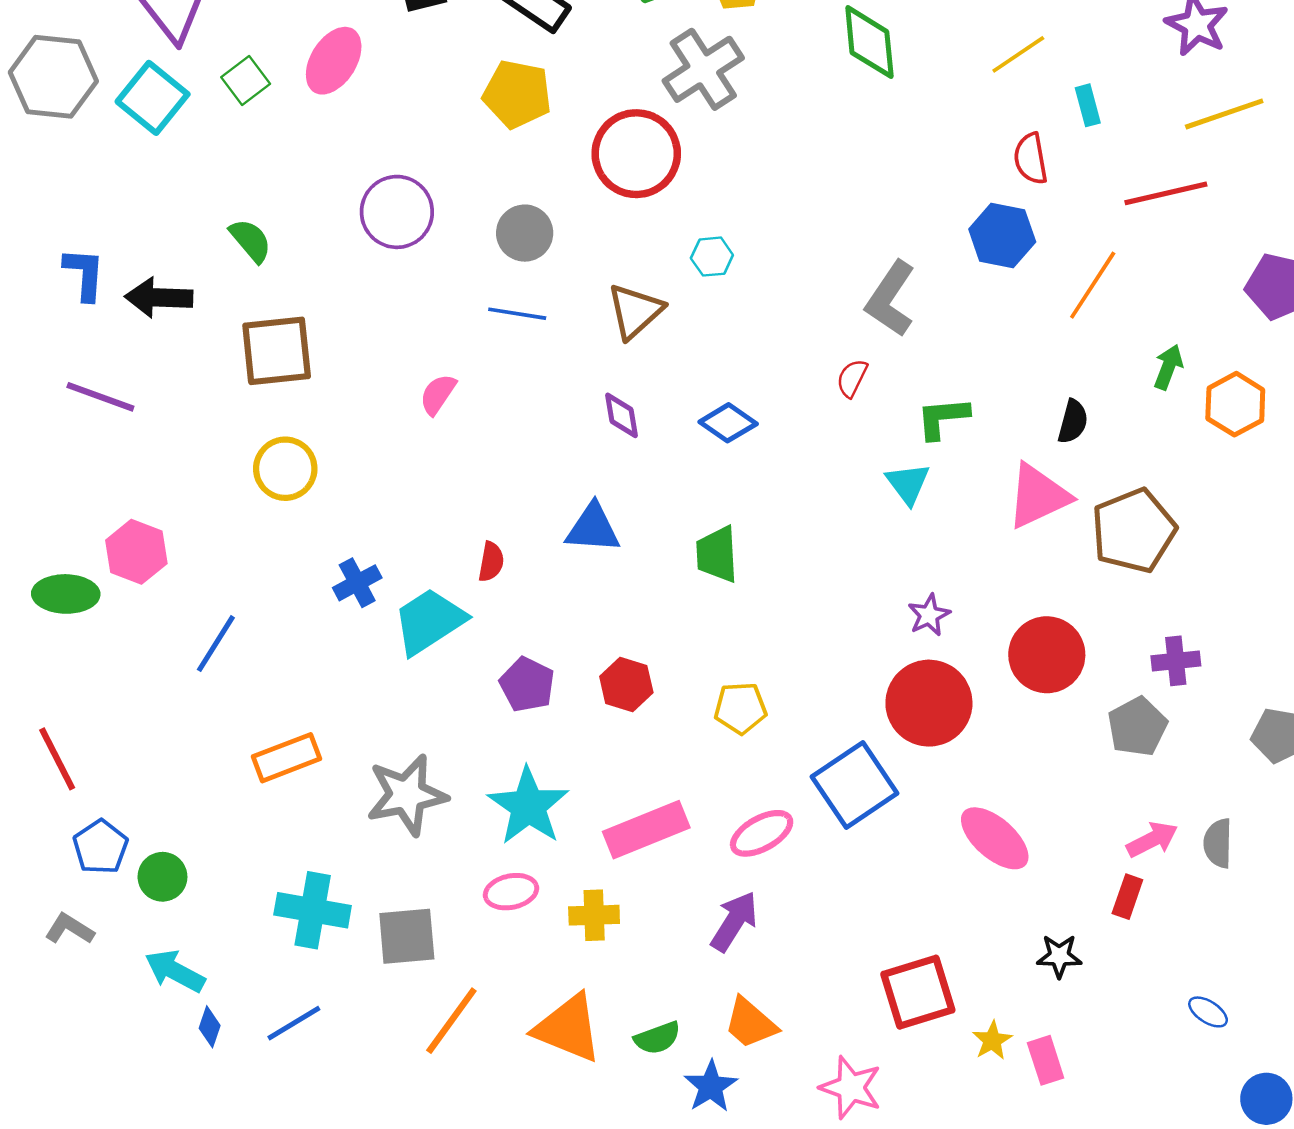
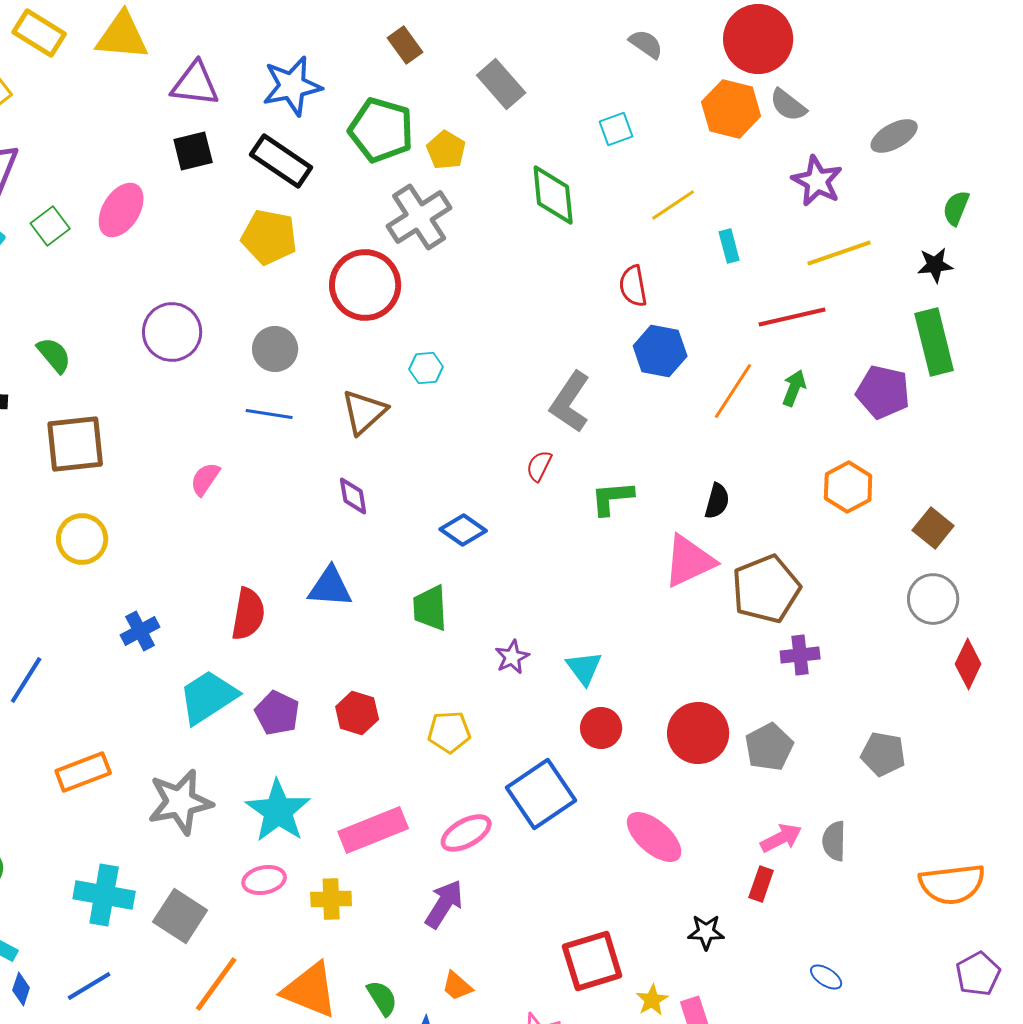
red semicircle: (1031, 159) -> (633, 286), moved
green arrow: (1168, 367) -> (794, 388), moved
blue diamond: (728, 423) -> (463, 530), moved
cyan triangle: (908, 484) -> (584, 668), moved
red semicircle: (491, 562) -> (248, 614), size x1.6
purple star: (929, 615) -> (512, 657), moved
cyan trapezoid: (429, 621) -> (208, 697), moved
red circle: (1047, 655) -> (698, 733), moved
purple cross: (1176, 661) -> (800, 655), moved
red circle: (929, 703) -> (601, 728), size x0.6
gray square: (407, 936) -> (180, 916), turned 38
orange trapezoid: (750, 1023) -> (457, 986), size x0.7
green semicircle: (657, 1038) -> (382, 998), turned -102

